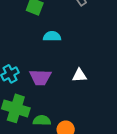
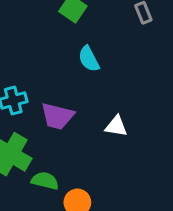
cyan semicircle: (52, 36) -> (89, 59), turned -132

